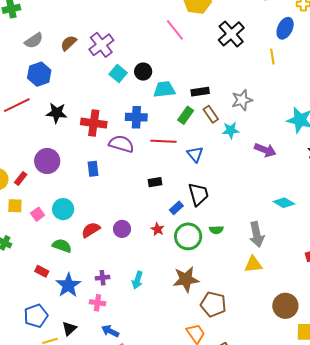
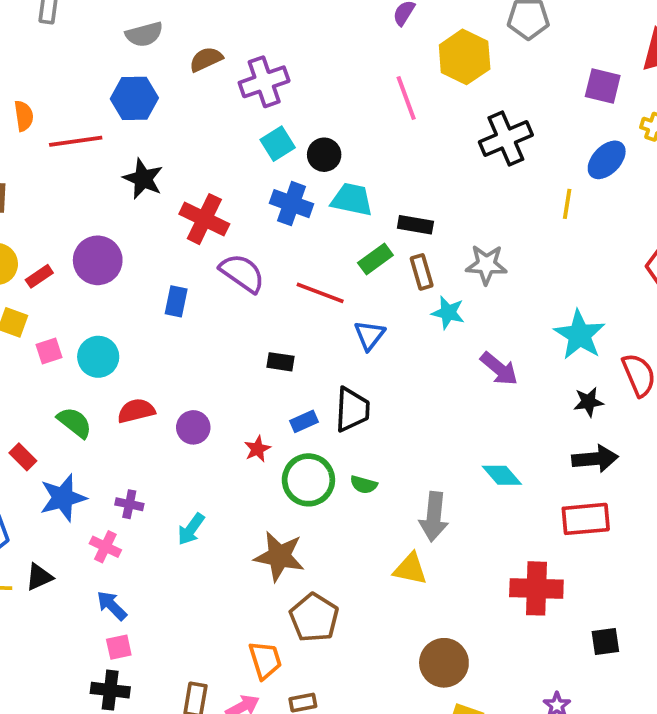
blue cross: (136, 117) -> (291, 204), moved

